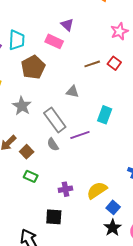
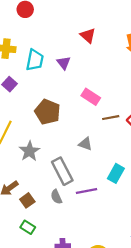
purple triangle: (67, 25) -> (64, 63), moved
cyan trapezoid: (17, 40) -> (35, 60), moved
pink rectangle: (54, 41) -> (91, 97), moved
brown pentagon: (33, 67) -> (48, 112), turned -30

